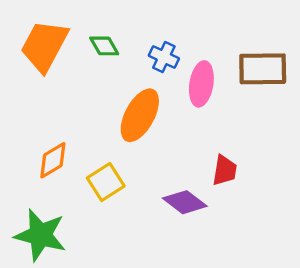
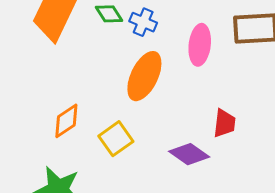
blue cross: (164, 57) -> (143, 22), moved

